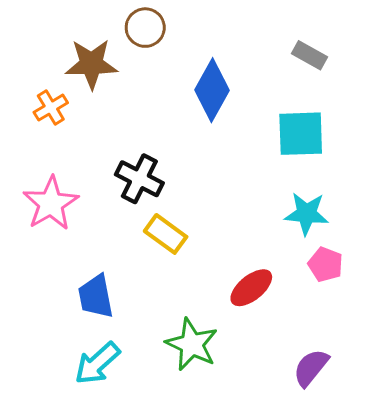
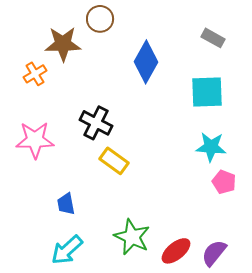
pink star: (51, 203) -> (35, 140), turned 30
red ellipse: (251, 288) -> (176, 251), moved
blue trapezoid: (96, 296) -> (66, 204), size x0.7

